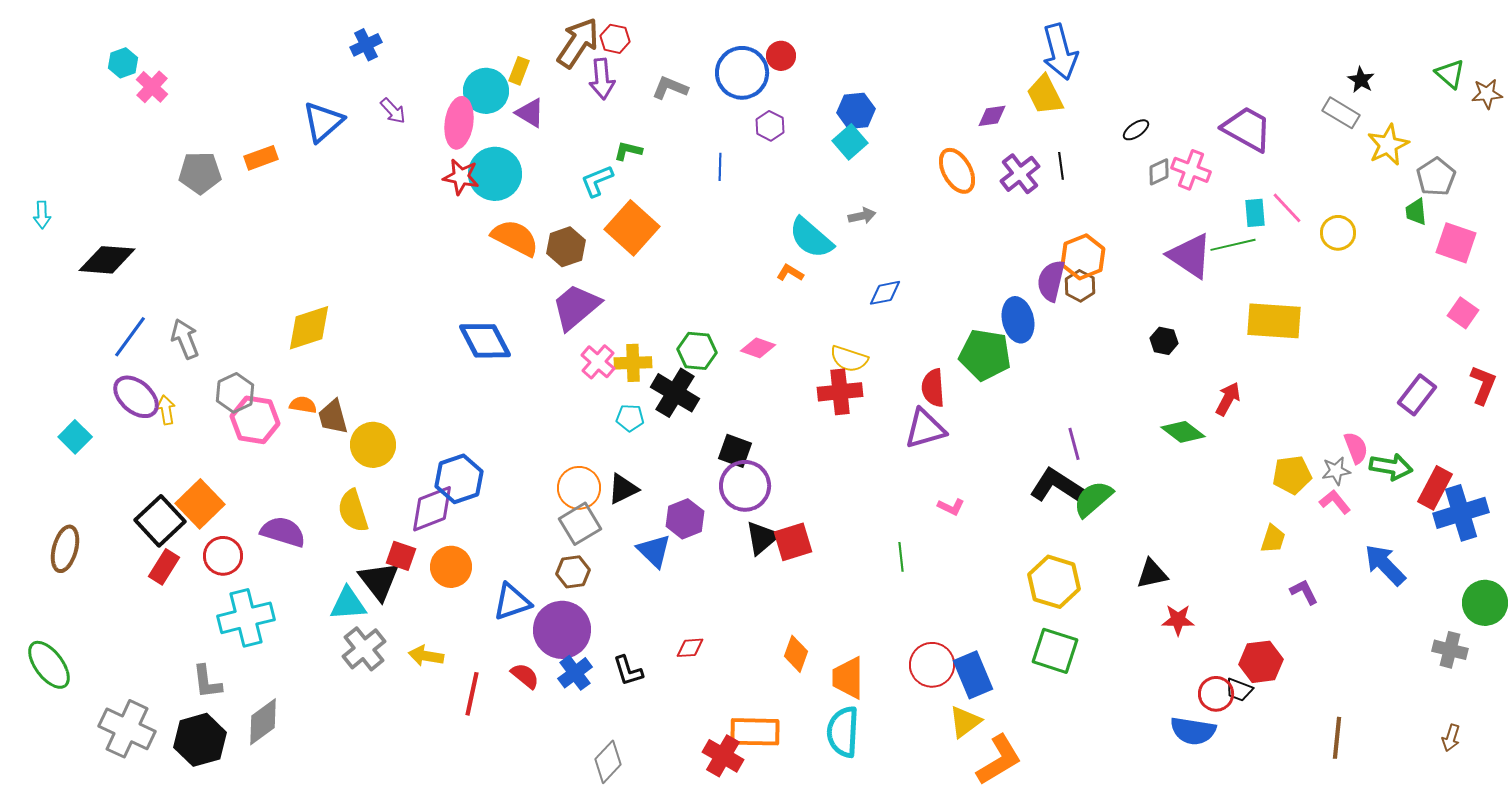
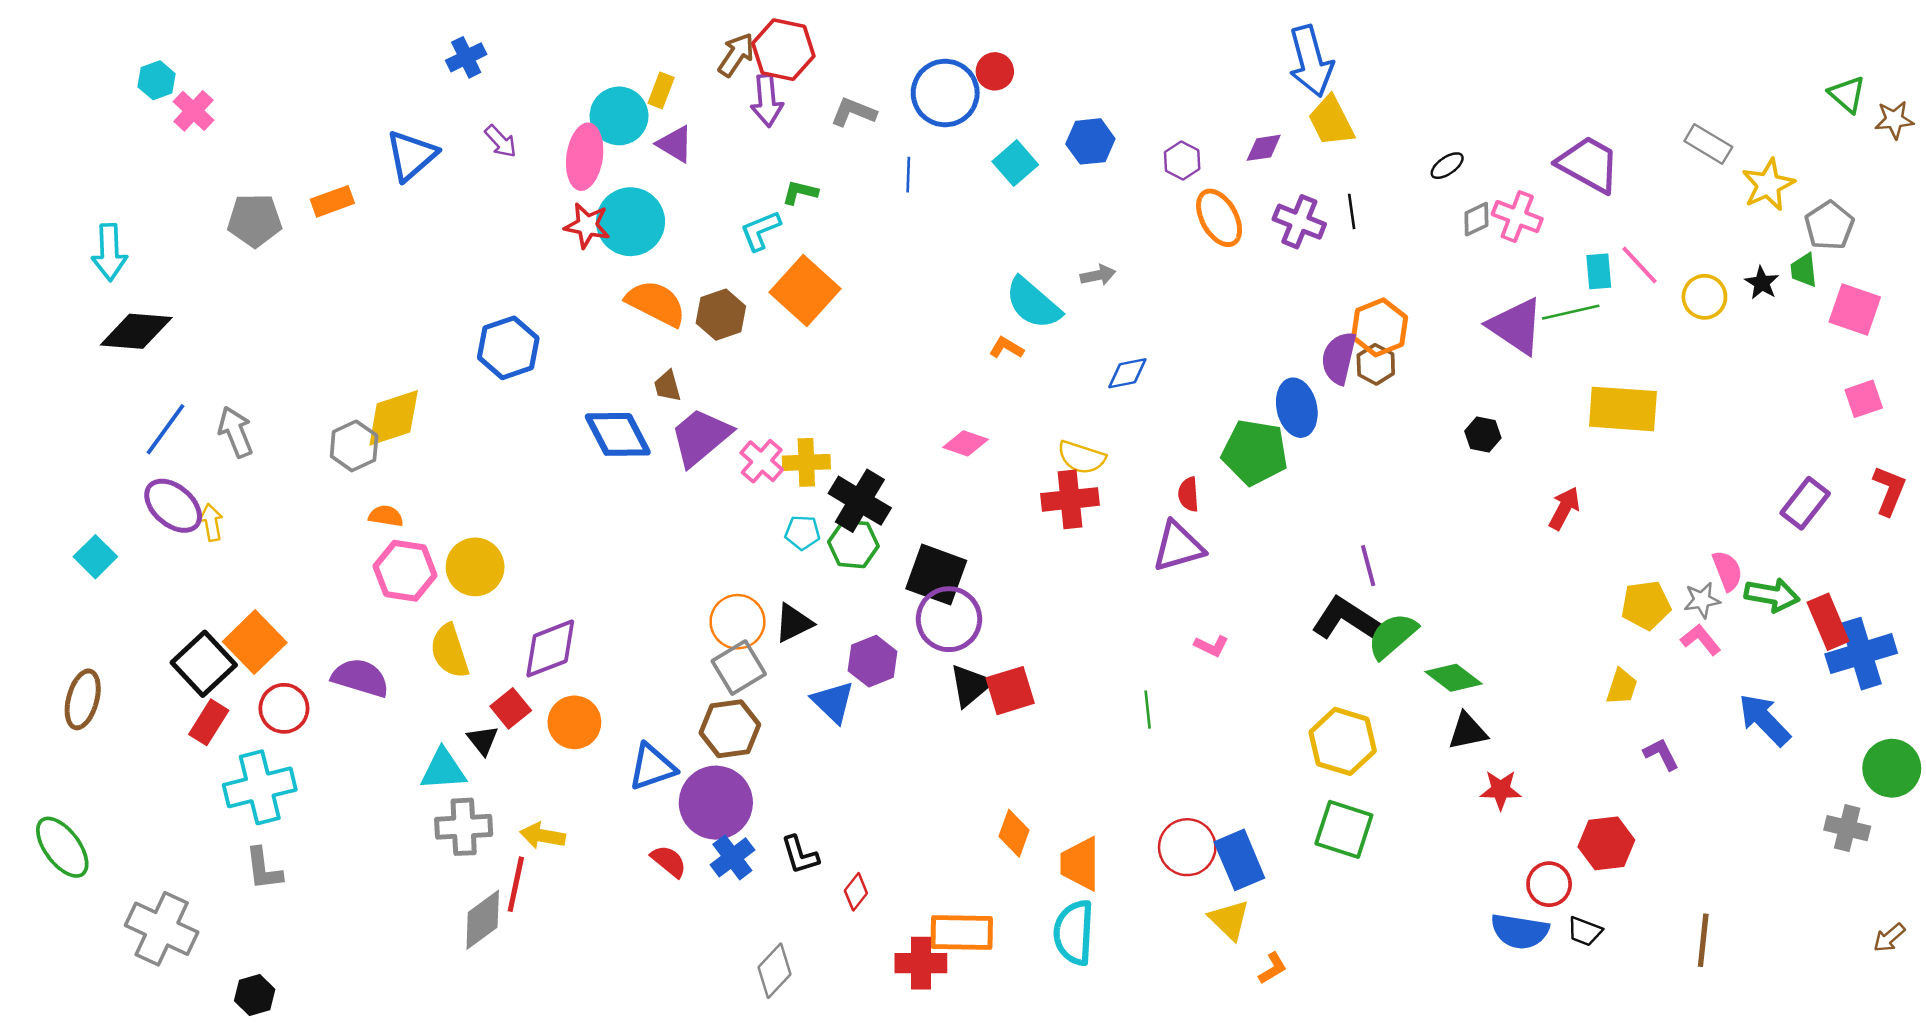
red hexagon: (615, 39) -> (783, 50), size x1.6
brown arrow: (578, 43) -> (736, 55), size x0.7
blue arrow: (1060, 52) -> (1311, 61), moved
black star: (1361, 80) -> (1762, 283), moved
purple hexagon: (770, 126) -> (1182, 161), moved
cyan square: (850, 142) -> (1015, 163), moved
blue line: (720, 167) -> (908, 175), moved
purple cross: (1020, 174) -> (1299, 222), turned -30
cyan arrow: (42, 215) -> (109, 252), moved, size x1.6
purple trapezoid: (576, 307) -> (701, 437), moved
pink square: (1463, 313) -> (1864, 399), turned 36
green hexagon: (697, 351) -> (853, 544), moved
red semicircle: (933, 388) -> (1188, 494), size x0.7
gray hexagon: (235, 393) -> (354, 446), moved
brown trapezoid: (333, 417) -> (667, 386), moved, size x0.7
pink hexagon: (255, 420) -> (405, 571), moved
green diamond: (1183, 432) -> (1453, 678), moved
black square: (735, 451) -> (936, 575), size x1.4
blue hexagon: (459, 479) -> (508, 348), moved
red rectangle: (1435, 488) -> (1828, 622), turned -51
red square: (401, 556) -> (511, 708), turned 32
brown hexagon: (573, 572) -> (730, 729), size x1.4
black triangle: (379, 581) -> (483, 740), size x0.6
cyan cross: (246, 618) -> (260, 787), moved
red diamond: (690, 648) -> (856, 892), moved, turned -48
gray cross: (364, 649) -> (464, 827), turned 36
black trapezoid: (1239, 690) -> (1585, 931), moved
red line: (472, 694) -> (516, 884), moved
gray diamond: (263, 722) -> (483, 920), moved
yellow triangle: (965, 722) -> (1229, 920), turned -39
brown arrow: (1451, 738) -> (1889, 938), moved, turned 32
black hexagon: (200, 740) -> (255, 995), moved, size x0.6
red cross: (723, 756) -> (921, 963), turned -30
orange L-shape: (999, 760) -> (1273, 968), size x0.5

